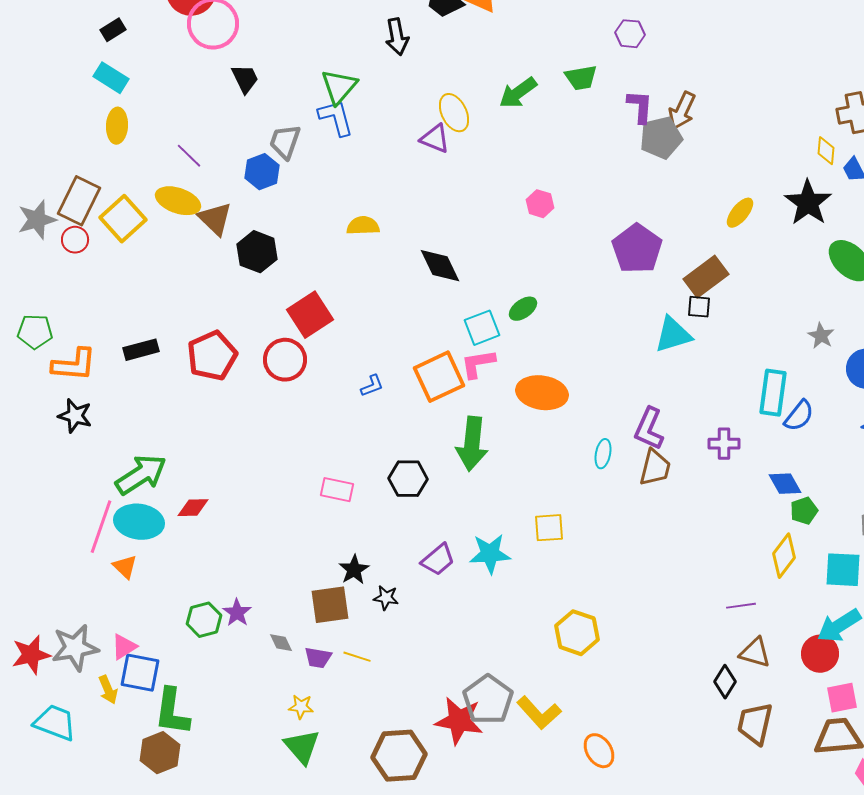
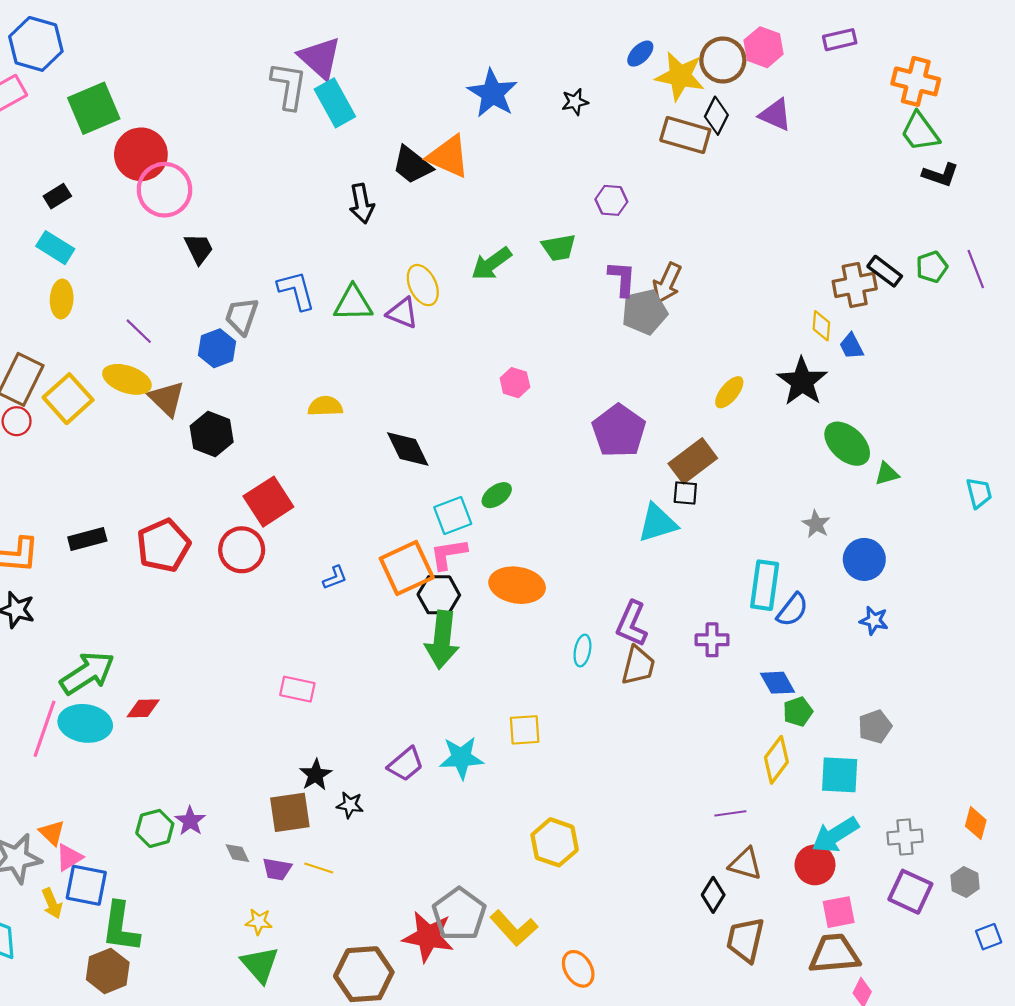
green triangle: (339, 87) -> (353, 303), moved, turned 48
black hexagon: (408, 479) -> (439, 595), moved
orange triangle: (125, 567) -> (52, 833), moved

